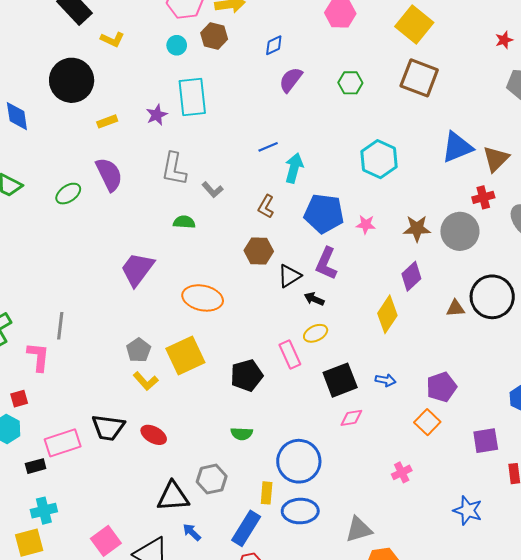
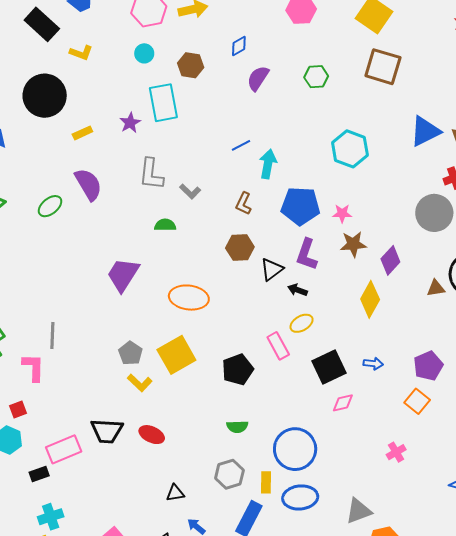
brown hexagon: (214, 36) -> (191, 65), moved
brown star: (417, 228) -> (353, 244), moved
gray hexagon: (212, 479) -> (229, 474), moved
black triangle: (173, 496) -> (175, 493), size x0.6

